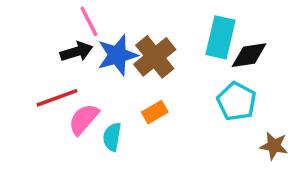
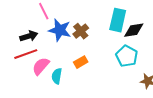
black arrow: (76, 52) -> (29, 36), moved
blue star: (117, 55) -> (60, 30), turned 30
brown cross: (155, 57) -> (81, 31), size x0.7

